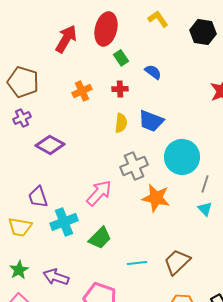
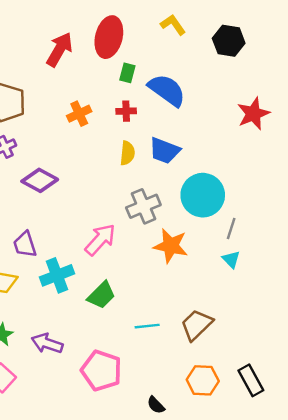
green rectangle: (121, 58) -> (127, 73), turned 49
blue semicircle: (153, 72) -> (167, 90), size x1.8

